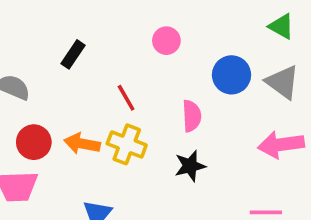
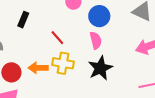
blue circle: (232, 75) -> (99, 16), moved
black star: (190, 166) -> (100, 68), size x1.4

